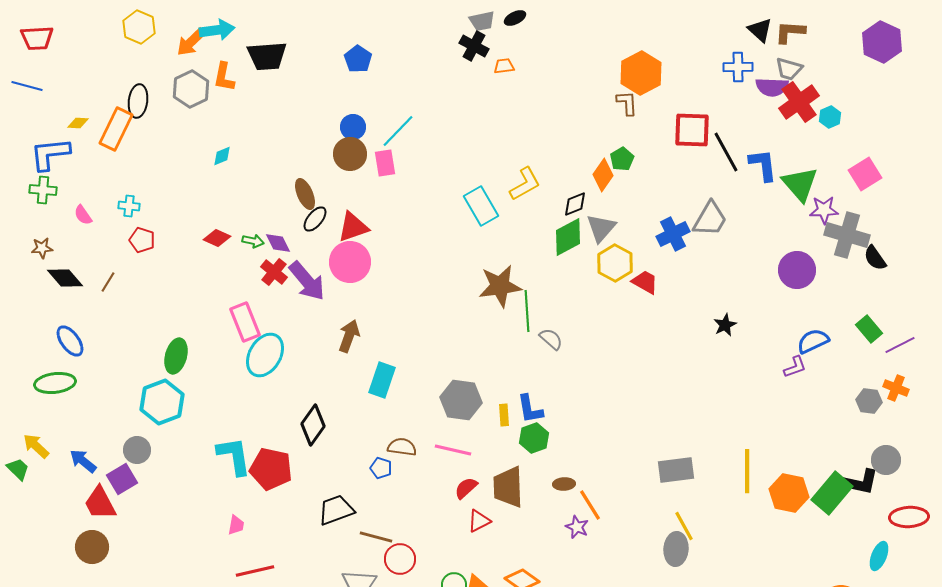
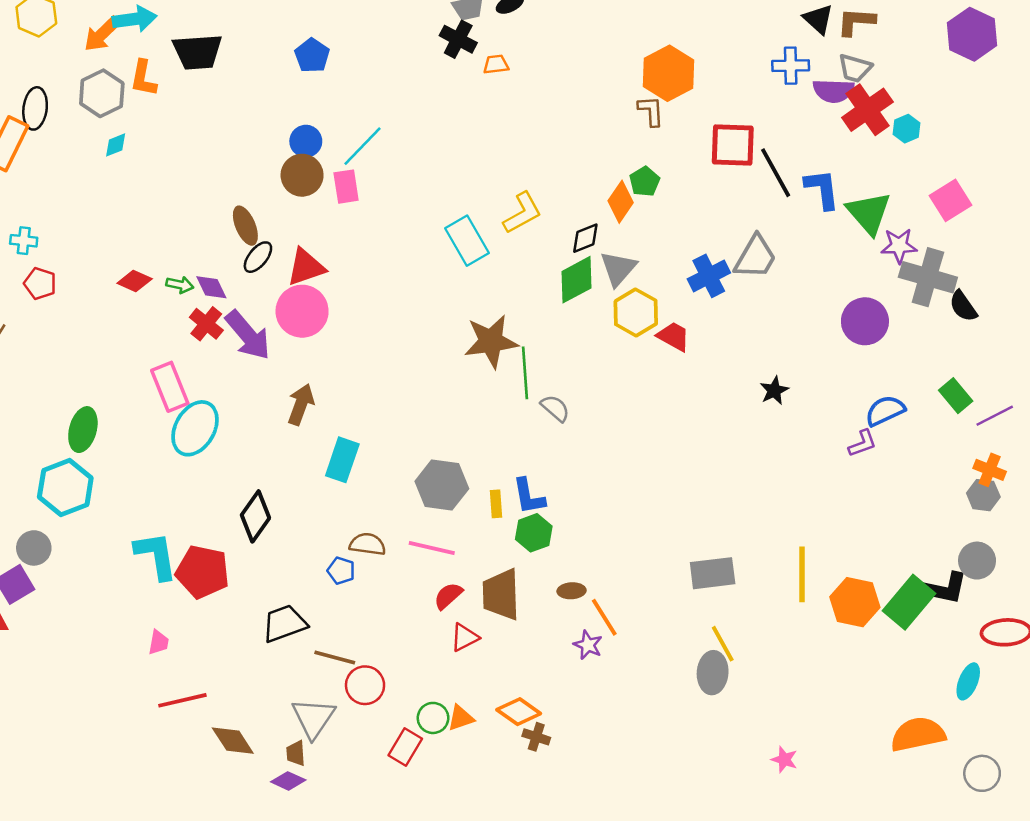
cyan diamond: (222, 156) -> (116, 145), moved
gray hexagon: (869, 401) -> (983, 495), moved

